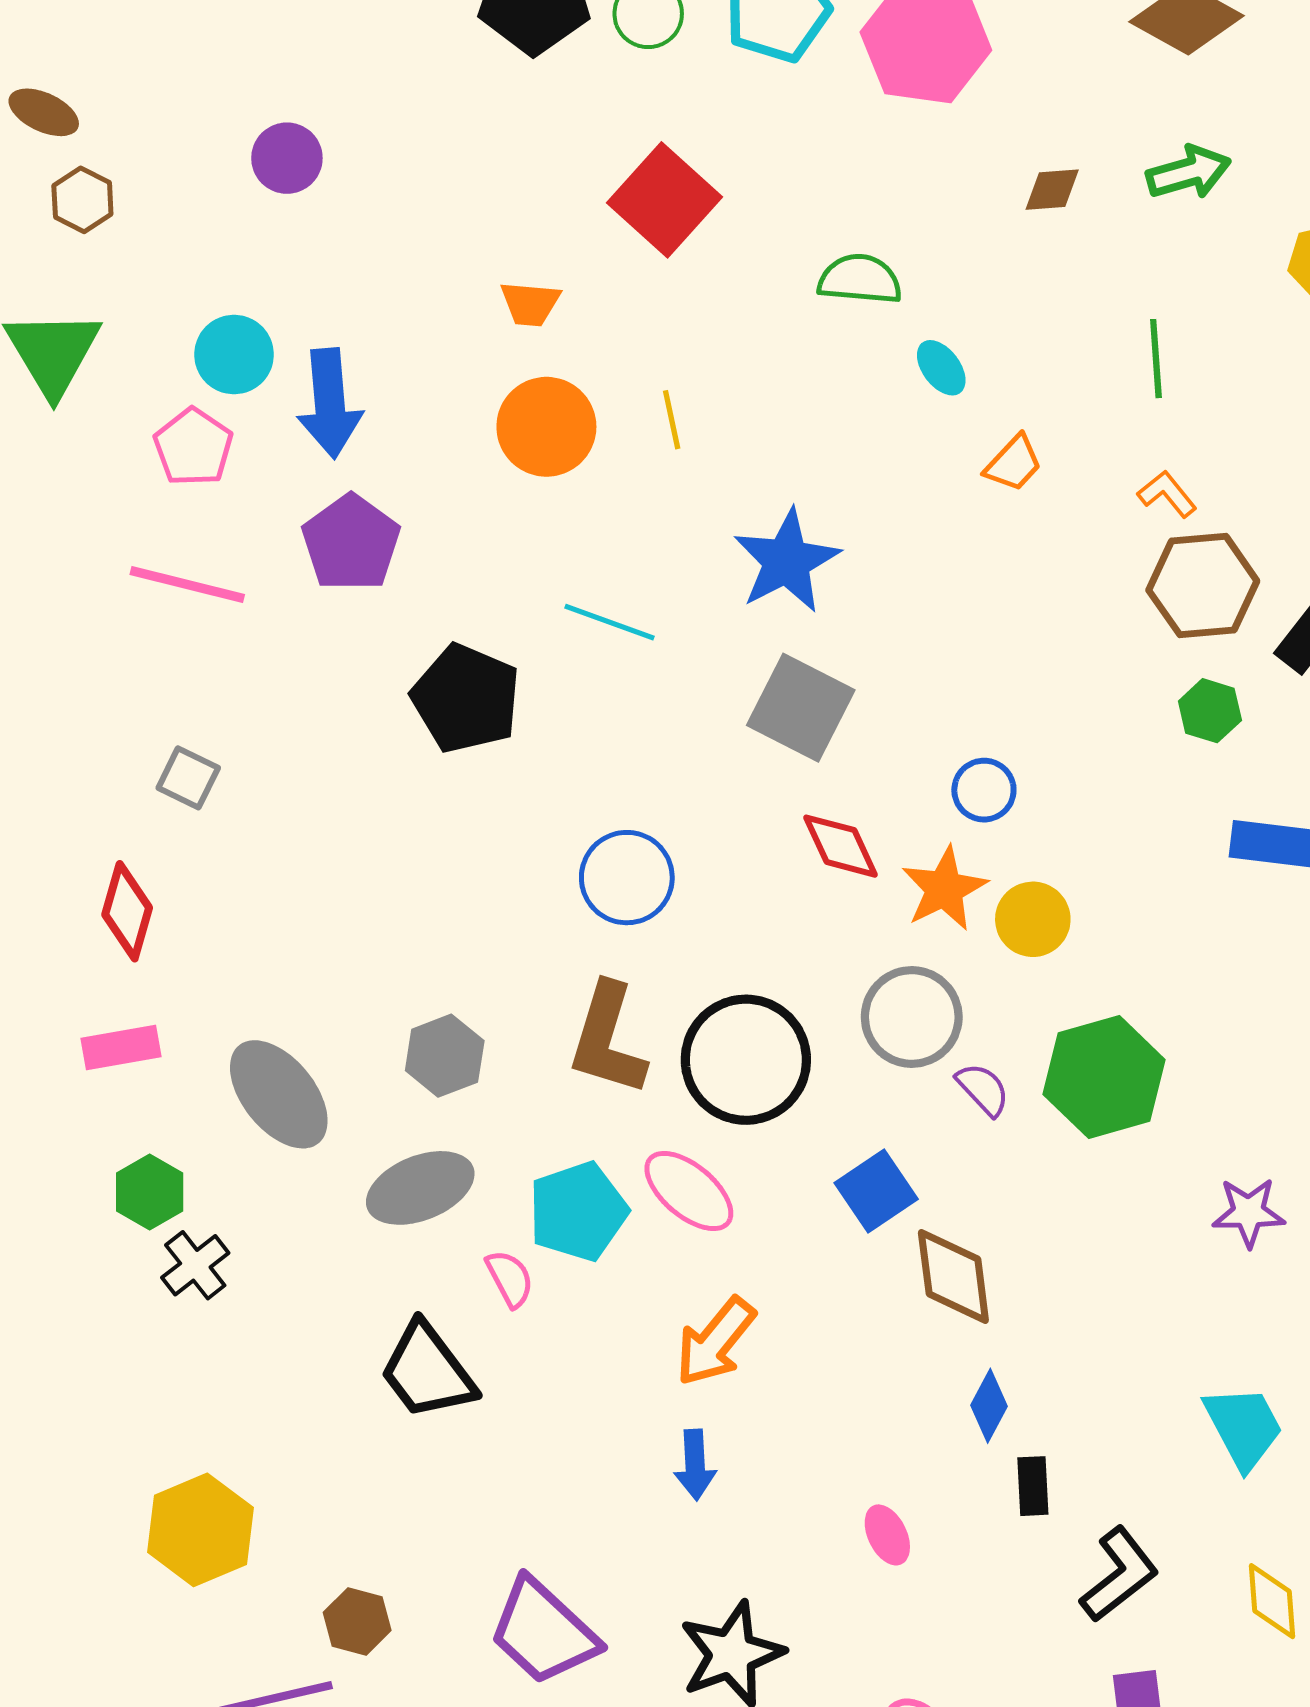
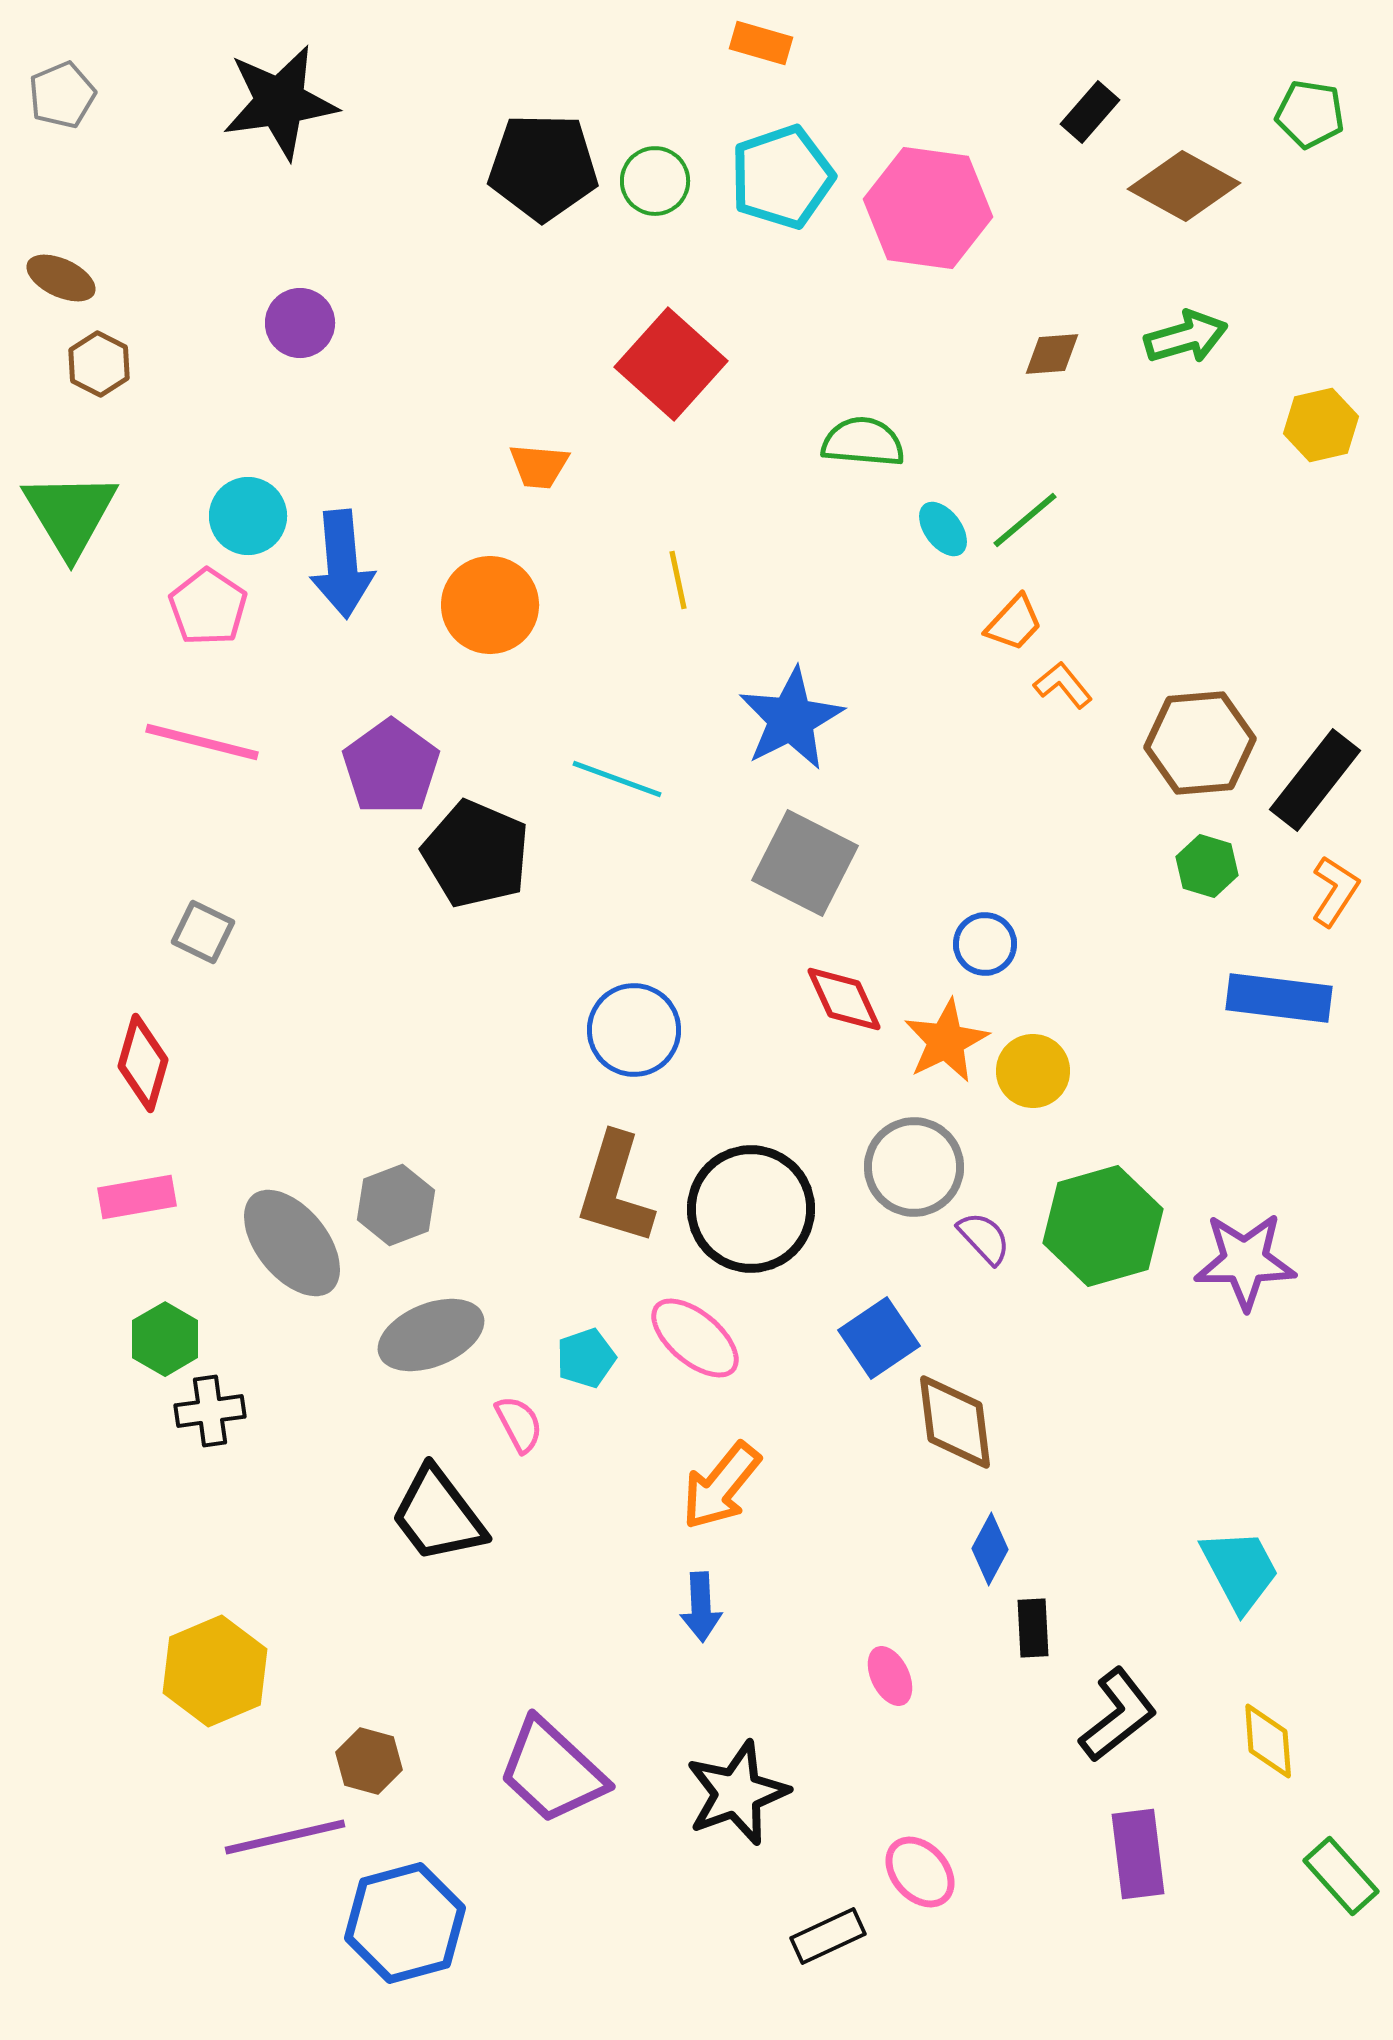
green line: (1156, 359) -> (1025, 520), moved, turned 54
orange circle: (546, 427) -> (490, 605), moved
orange L-shape: (1167, 494) -> (1063, 685), moved
purple pentagon: (351, 543) -> (391, 767), moved
gray hexagon: (445, 1056) -> (396, 1205), moved
cyan pentagon: (578, 1211) -> (586, 1358), size x0.6
purple star: (1249, 1212) -> (1245, 1261), moved, size x1.4
black cross: (195, 1265) -> (210, 1411), turned 30

